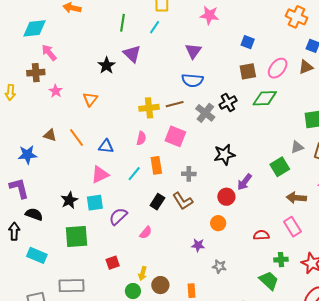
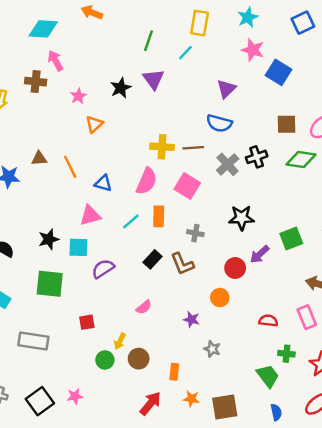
blue square: (248, 42) -> (279, 72), moved, size x1.5
pink star: (56, 91) -> (78, 96), moved
brown triangle: (50, 135) -> (39, 159), turned -32
pink semicircle: (141, 138) -> (147, 181), size x1.6
green square: (280, 167) -> (291, 239), moved
pink semicircle: (146, 233) -> (144, 307), moved

